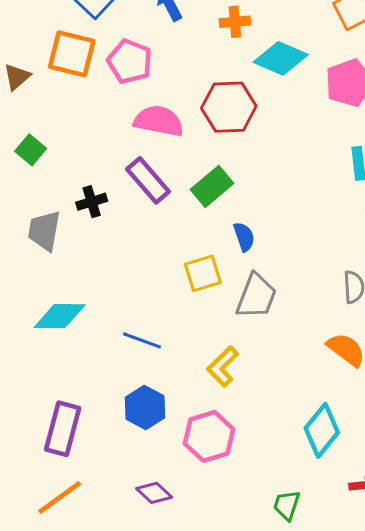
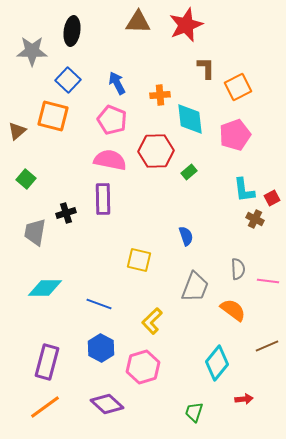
cyan diamond: (281, 58) -> (190, 119), turned 60
pink pentagon: (130, 61) -> (112, 120), moved
purple rectangle: (148, 180) -> (103, 199), turned 40
green rectangle: (212, 186) -> (189, 172), moved, size x0.6
blue semicircle: (244, 237) -> (186, 236), moved
yellow square: (203, 273) -> (139, 260), turned 30
gray trapezoid: (256, 296) -> (195, 287), moved
purple diamond: (154, 493) -> (107, 404), size x1.4

